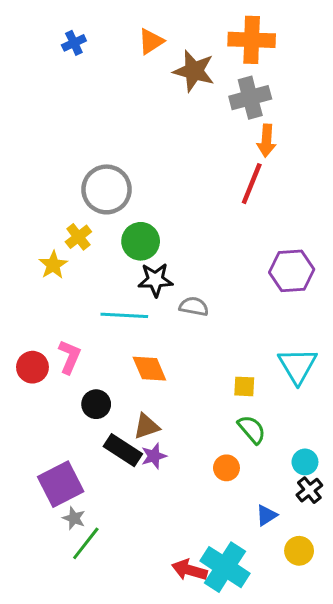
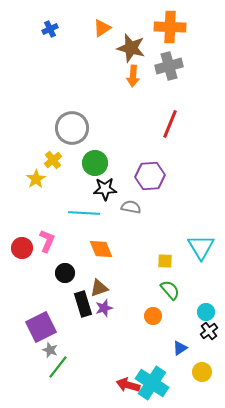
orange arrow: (266, 141) -> (133, 76), moved
purple hexagon: (292, 271) -> (150, 176), moved
black rectangle: (123, 450) -> (83, 304), turned 40

